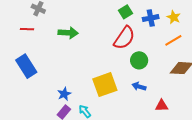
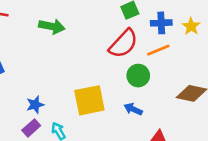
orange line: (173, 40) -> (158, 50), moved

